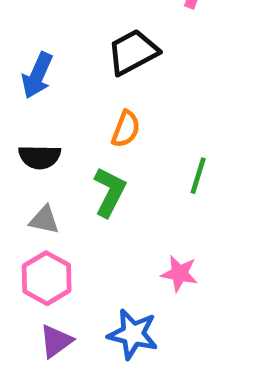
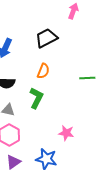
green line: (198, 176) -> (87, 78), moved, turned 70

